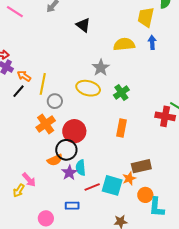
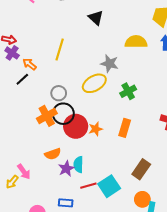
gray star: (101, 68) -> (110, 63), turned -30
yellow line: (43, 84) -> (60, 49), moved
yellow ellipse: (88, 88) -> (94, 83), turned -50
black circle: (66, 150) -> (63, 114), moved
brown rectangle: (141, 166) -> (141, 169), turned -48
orange star: (129, 178) -> (96, 129), moved
cyan square: (112, 185) -> (109, 186), turned 35

